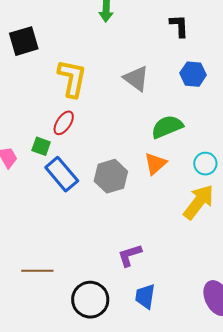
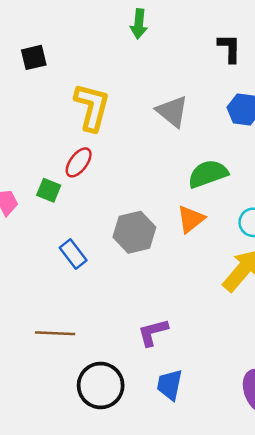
black square: (24, 41) -> (34, 57), size x0.7
blue rectangle: (62, 174) -> (73, 254), moved, size x0.7
brown line: (37, 271) -> (55, 333), moved

